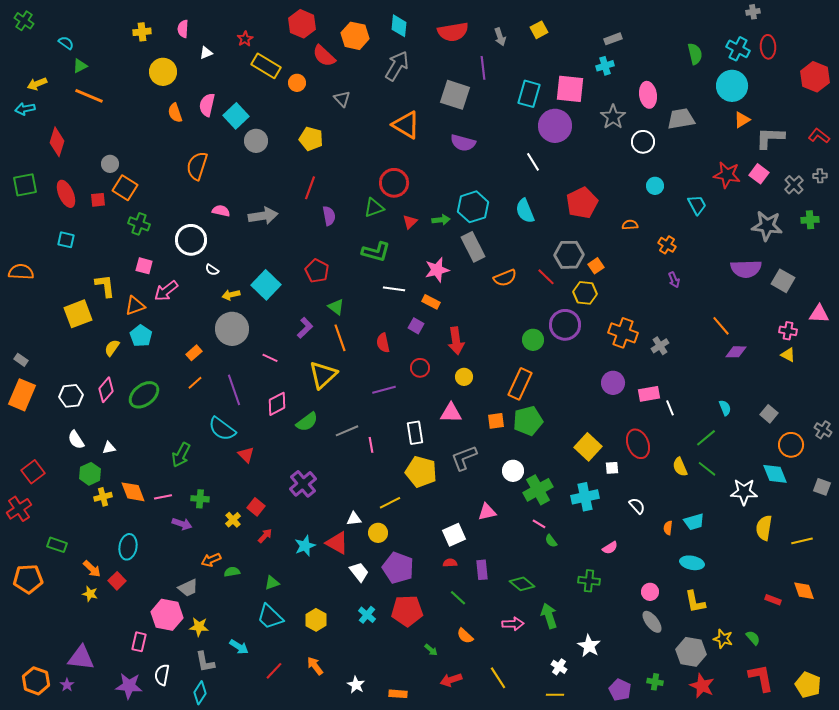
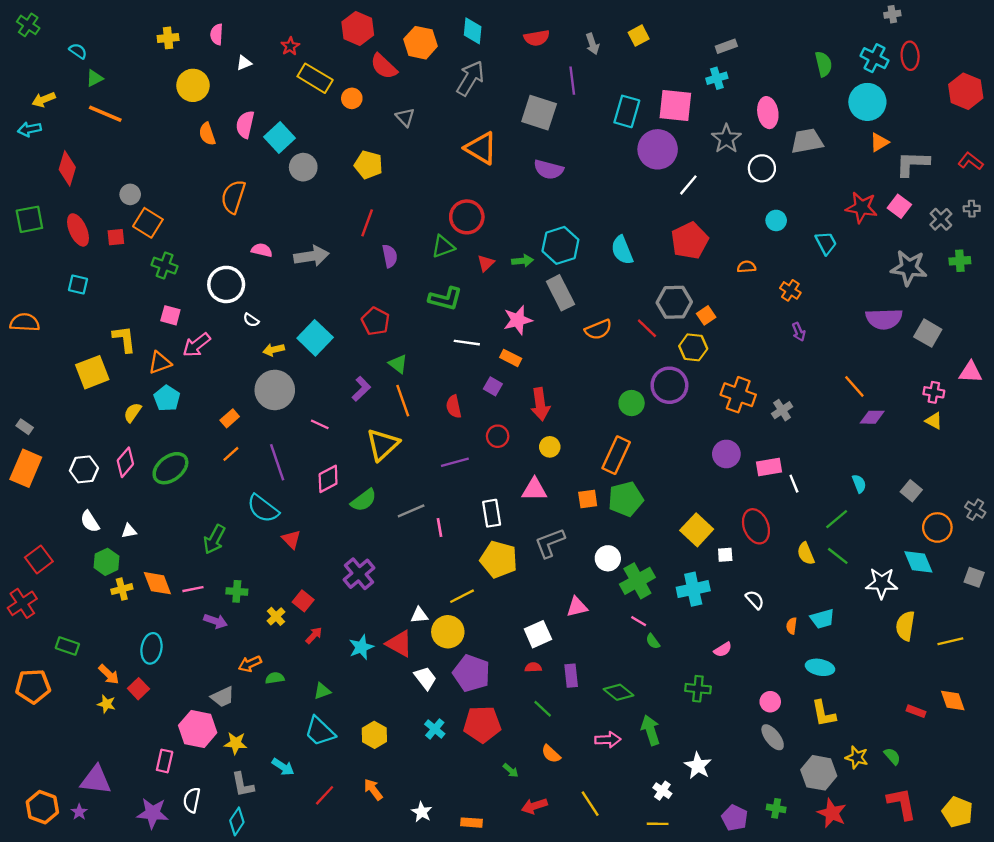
red semicircle: (453, 32) -> (537, 38), size x0.7
white line: (533, 162) -> (688, 185), moved, turned 72
yellow circle: (378, 533) -> (448, 632), size x1.4

